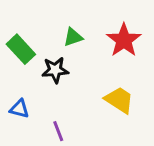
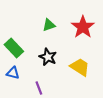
green rectangle: (21, 49) -> (14, 48), moved
black star: (55, 70) -> (48, 57), moved, turned 30

